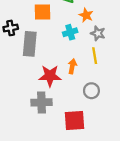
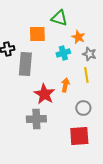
red star: (50, 76) -> (44, 94), turned 30
red square: (74, 120) -> (79, 136), moved

